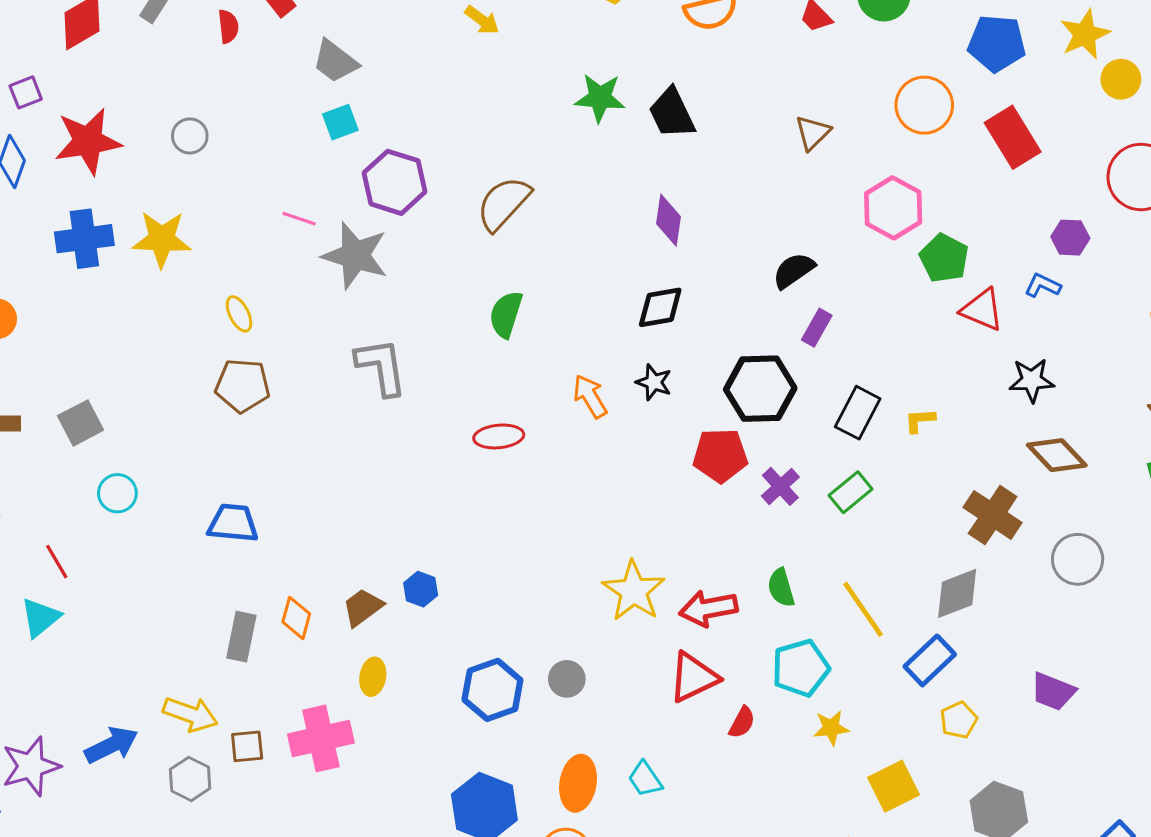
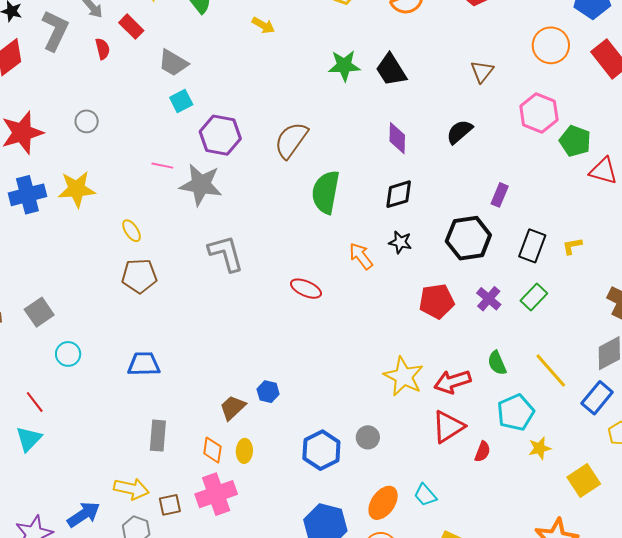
black semicircle: (794, 270) -> (459, 132), moved
green semicircle: (506, 314) -> (326, 192), moved, size x1.4
red ellipse: (499, 436) -> (306, 289), turned 36
red pentagon: (720, 455) -> (437, 301), moved
orange diamond: (296, 618) -> (212, 450), moved
orange ellipse: (578, 783) -> (383, 503), turned 32

